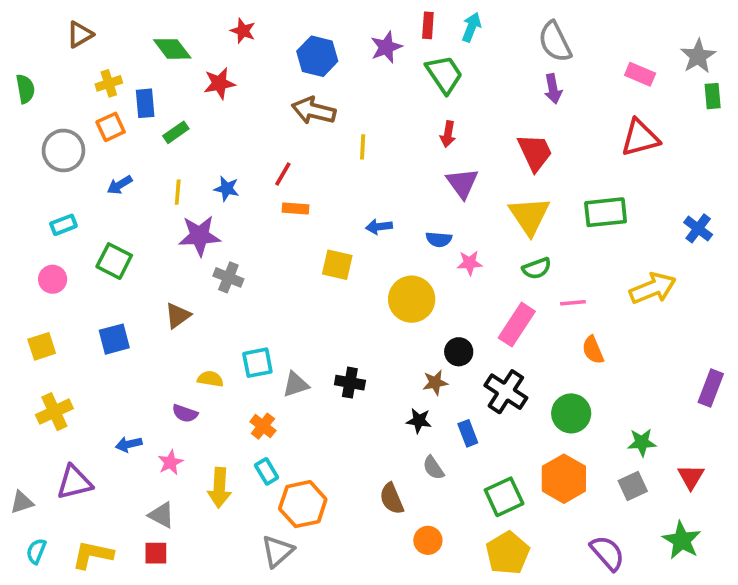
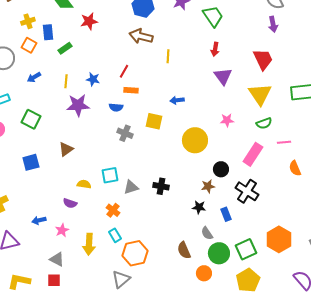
orange square: (111, 127) -> (29, 45), turned -35
blue semicircle: (439, 239) -> (116, 107), moved
gray cross: (228, 277) -> (125, 133), moved
green circle: (571, 413) -> (219, 253), moved

